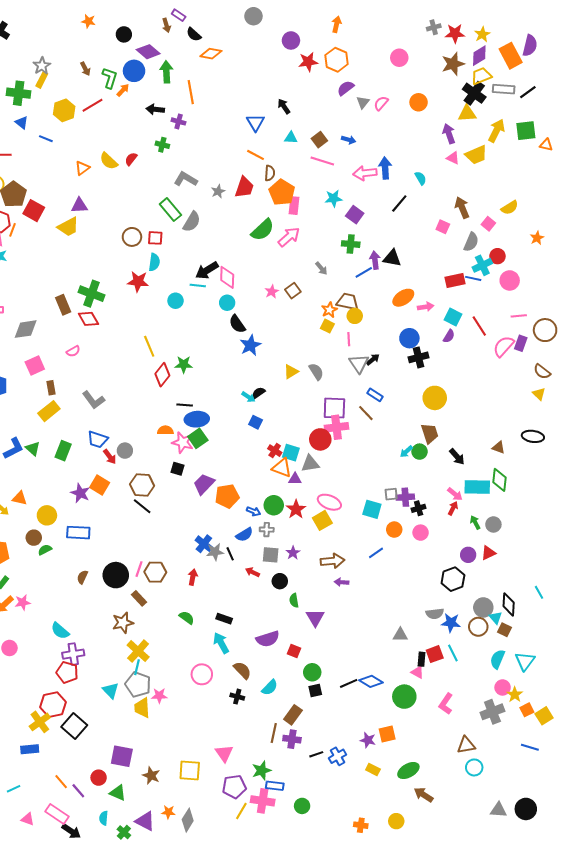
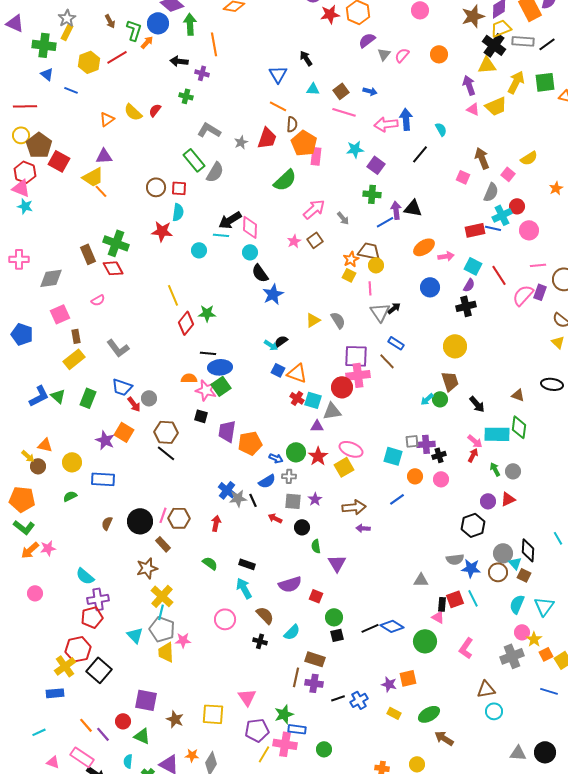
orange line: (13, 230) -> (101, 191), moved, turned -64
pink arrow: (289, 237) -> (314, 209), moved
black cross: (419, 357) -> (466, 306), moved
orange triangle: (282, 468) -> (297, 373), moved
purple trapezoid: (204, 484) -> (227, 431), turned -35
brown circle: (34, 538) -> (38, 466), moved
red pentagon: (67, 672) -> (92, 617), turned -30
brown rectangle: (293, 715) -> (315, 659), turned 72

